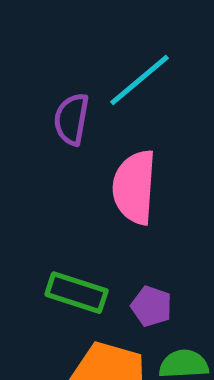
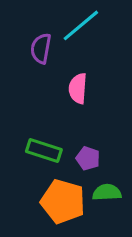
pink semicircle: (134, 187) -> (78, 88), size x0.7

